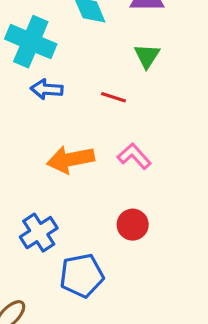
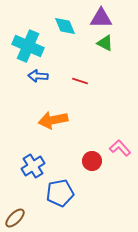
green triangle: (147, 56) -> (105, 43), moved, turned -36
pink L-shape: (134, 156) -> (120, 148), moved

